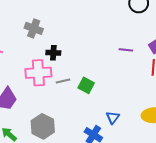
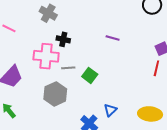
purple line: (126, 50) -> (113, 38), moved
gray hexagon: (43, 126) -> (55, 94), moved

